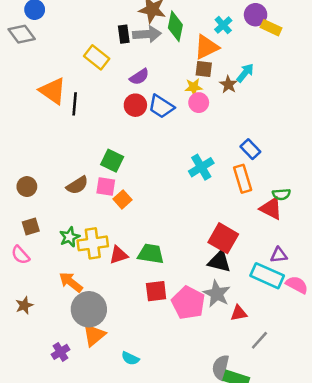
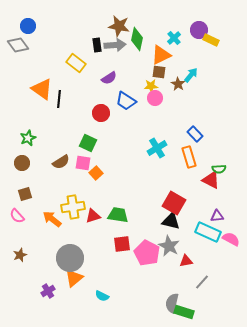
red circle: (135, 105) -> (101, 113), moved
green star: (70, 237) -> (28, 138), moved
orange arrow: (71, 282) -> (52, 219), moved

